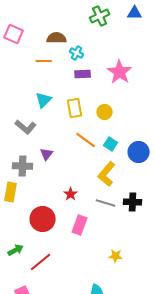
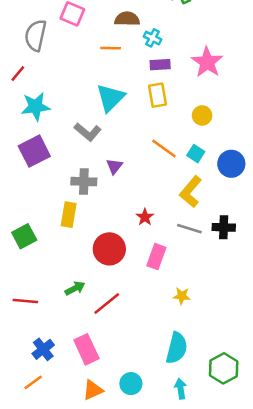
cyan triangle: (44, 100) -> (111, 98), size x1.4
yellow rectangle: (75, 108) -> (158, 95), moved
yellow circle: (105, 112) -> (202, 115), moved
yellow star: (116, 256) -> (182, 296), moved

